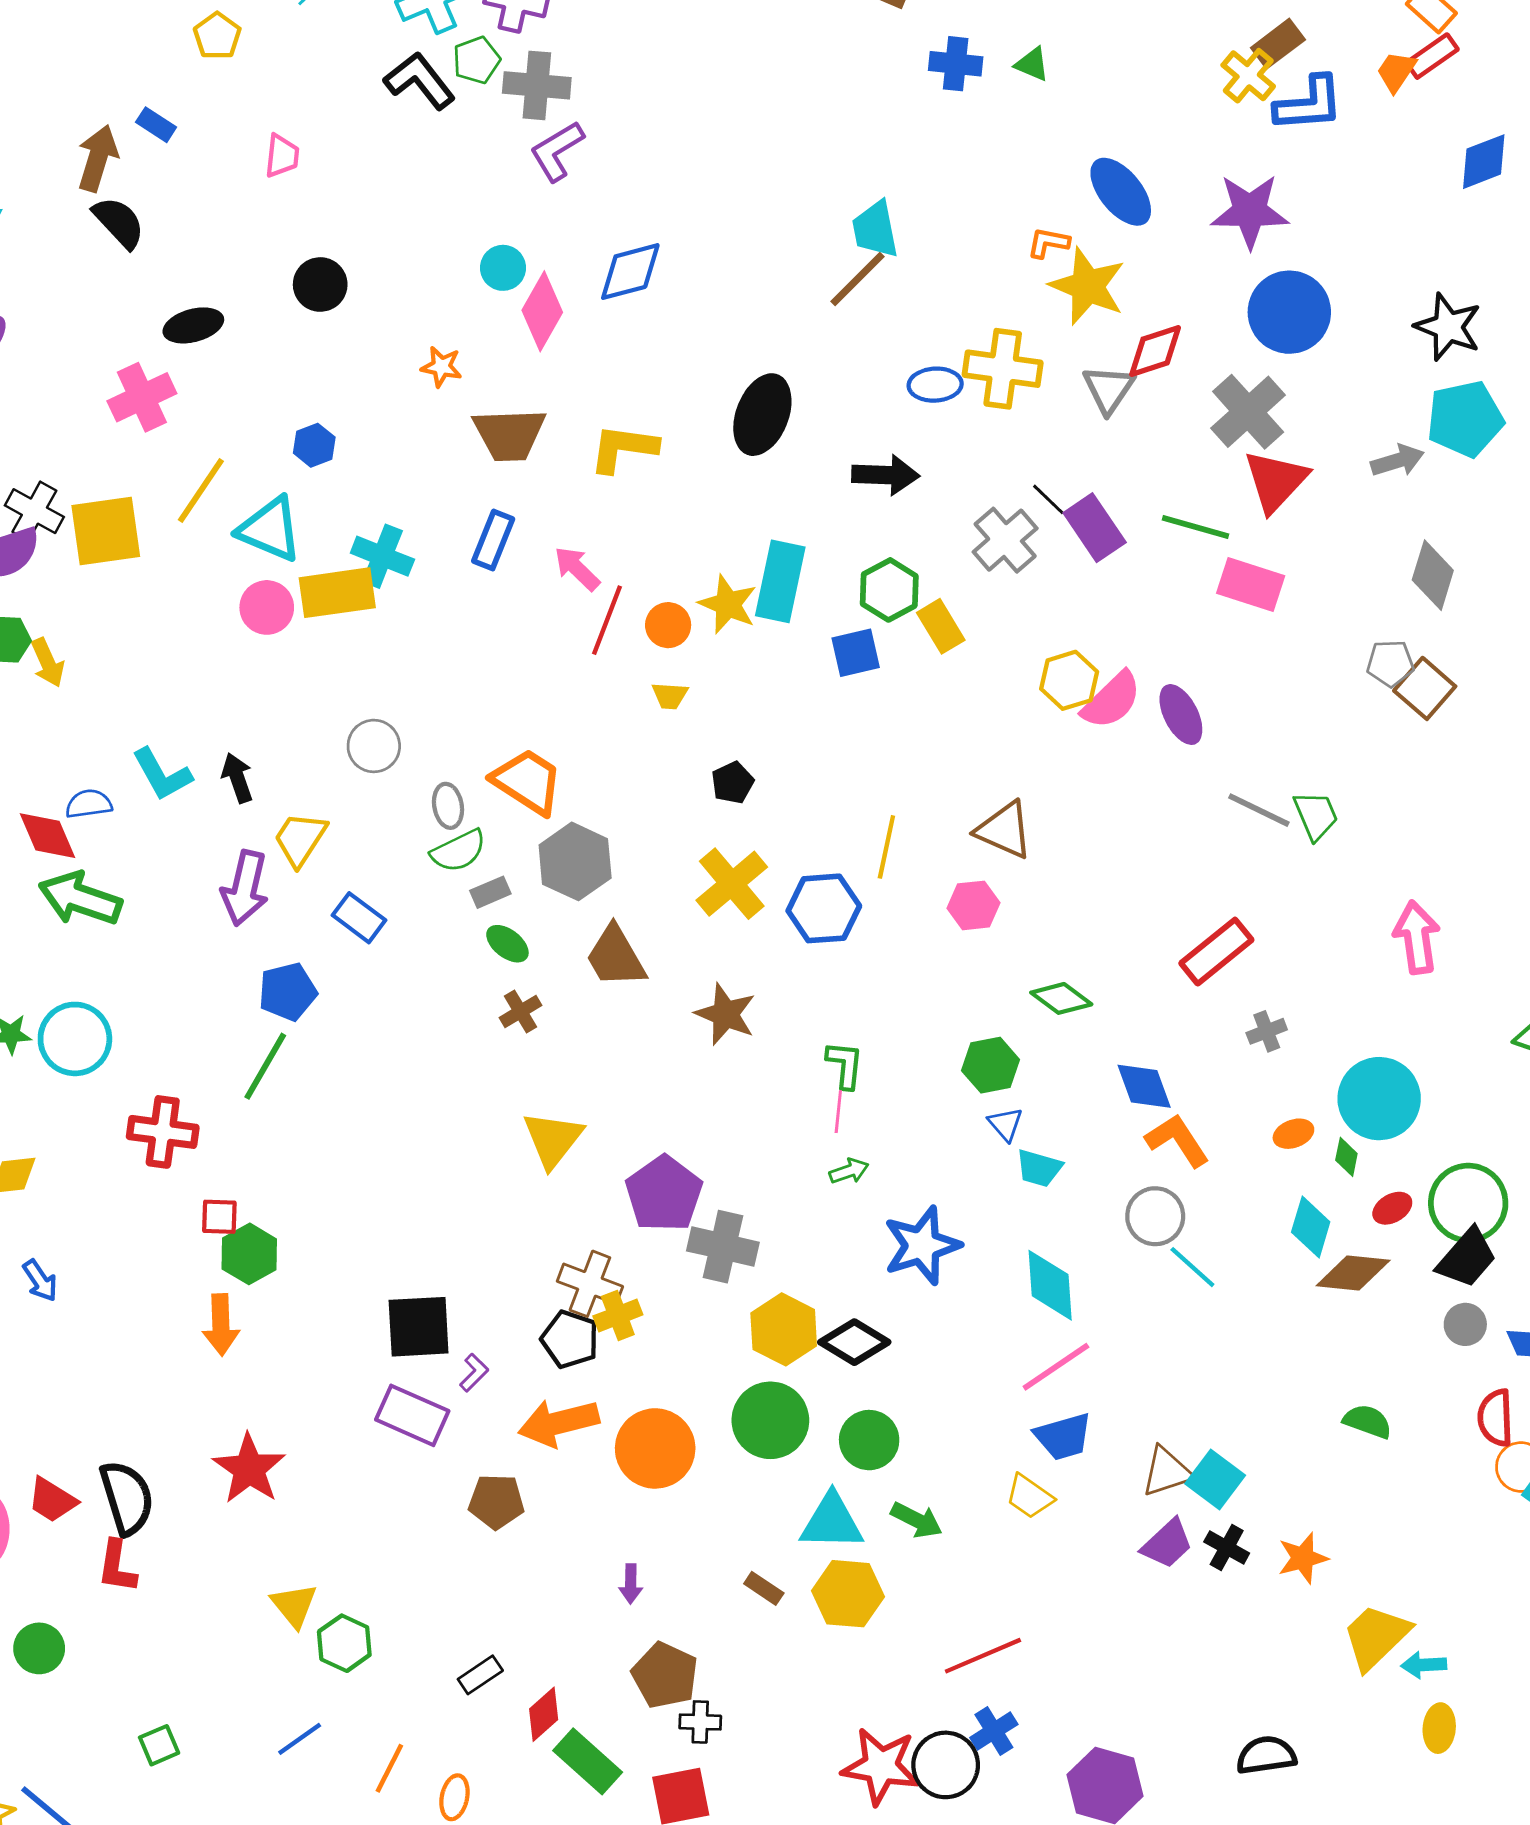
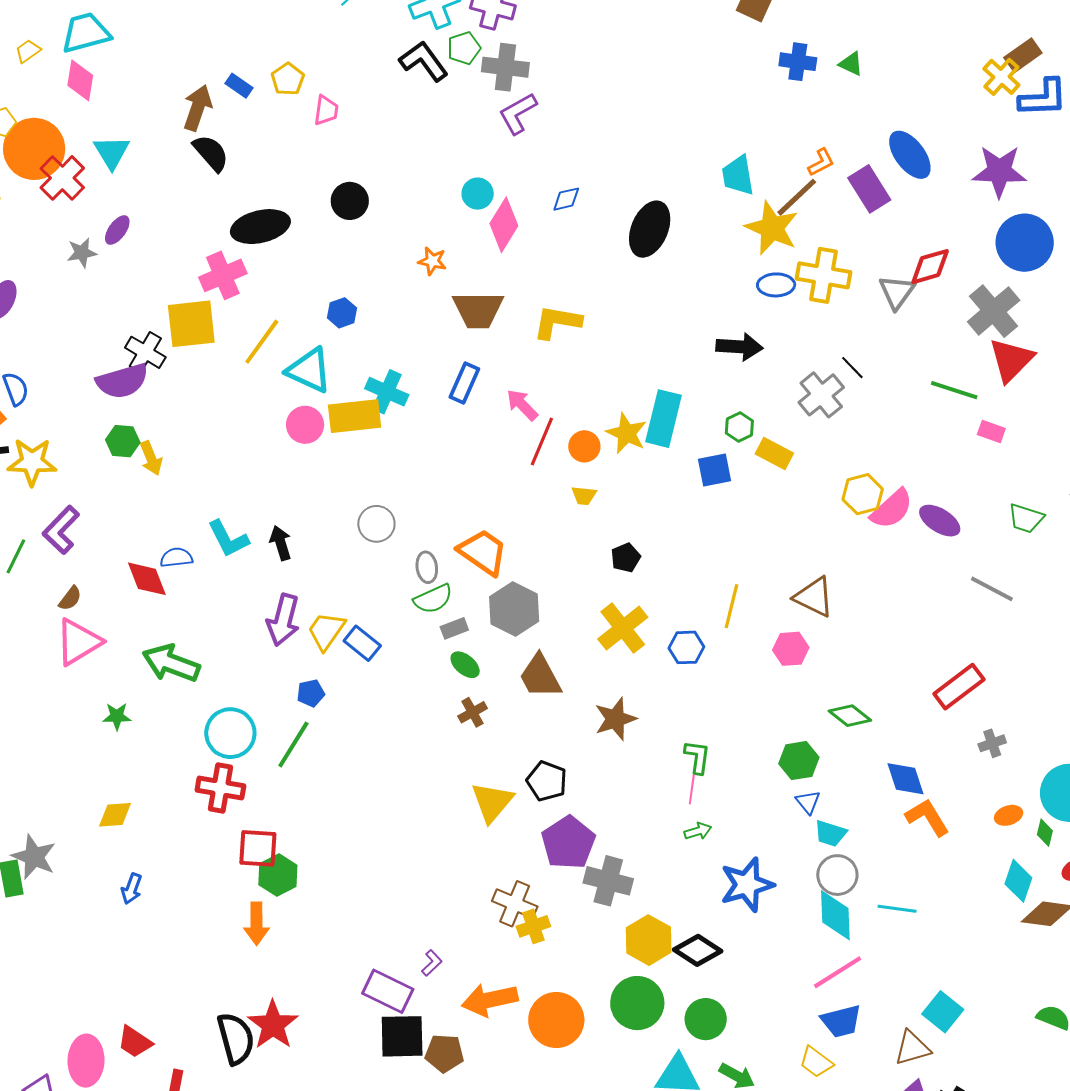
yellow pentagon: (217, 36) -> (288, 79), moved
orange L-shape: (1048, 243) -> (821, 162), moved, turned 140
blue diamond: (630, 272) -> (566, 199), size x0.6
brown line: (857, 279) -> (797, 197), moved
yellow star: (1088, 286) -> (772, 228), moved
black ellipse: (193, 325) -> (260, 227), size x1.4
black ellipse: (762, 415) -> (650, 229), moved
purple rectangle: (1095, 528) -> (869, 189), moved
yellow square: (106, 531) -> (191, 324), moved
pink rectangle: (1251, 584) -> (991, 432), size x0.6
green hexagon: (889, 590) -> (739, 427), size x0.7
yellow rectangle: (941, 626) -> (774, 454), turned -33
purple ellipse: (1181, 715) -> (940, 521), turned -33
green trapezoid: (1316, 815) -> (1026, 518), moved, turned 129
yellow trapezoid: (300, 839) -> (326, 631), moved
green arrow: (80, 899) -> (171, 663), moved
blue hexagon: (824, 908) -> (686, 647), size x0.7
blue pentagon: (288, 992) -> (311, 693), size x0.7
brown star: (726, 1014) -> (615, 719), turned 30
cyan circle: (75, 1039) -> (230, 733), moved
gray circle: (1155, 1216) -> (837, 875), moved
red square: (219, 1217) -> (258, 848), size x1.5
cyan line: (1192, 1267) -> (897, 909), moved, turned -36
blue arrow: (40, 1281) -> (132, 889), turned 52
black square: (419, 1327) -> (402, 1036), moved
black pentagon: (570, 1339) -> (547, 781), moved
cyan square: (1215, 1479) -> (943, 1012), moved
black semicircle: (127, 1498) -> (236, 1039), moved

